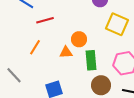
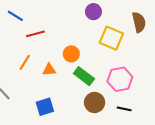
orange triangle: (66, 52) -> (49, 70), moved
green rectangle: (91, 60) -> (84, 76), turned -48

